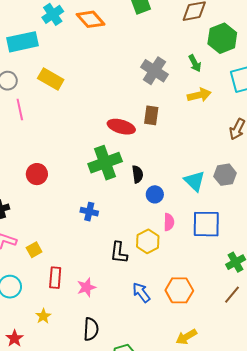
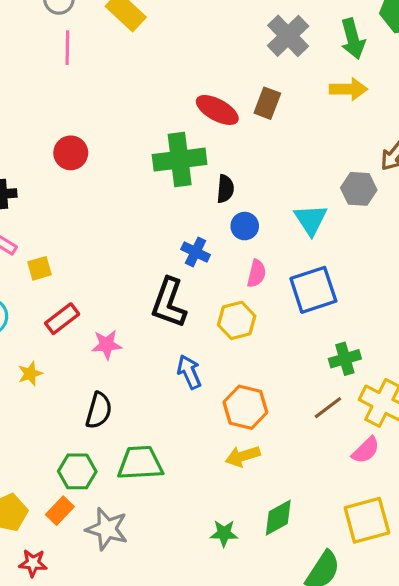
green arrow: (195, 63) -> (353, 39), size x1.4
gray hexagon: (225, 175) -> (359, 189), moved
blue cross: (89, 212) -> (196, 252), moved
blue square: (206, 224) -> (313, 290), turned -32
yellow hexagon: (148, 241) -> (237, 320), moved
black L-shape: (119, 253) -> (169, 303), size x1.4
red rectangle: (55, 278) -> (62, 319), turned 35
orange hexagon: (179, 290) -> (245, 407), moved

